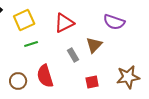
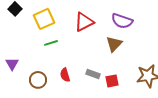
purple semicircle: (114, 22) -> (122, 21), moved
gray rectangle: (73, 55) -> (93, 74), moved, turned -40
red semicircle: (45, 76) -> (65, 75), size x0.6

